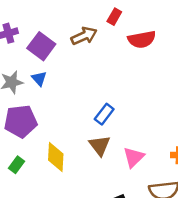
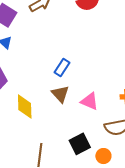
pink triangle: (134, 157) -> (90, 101), turned -48

